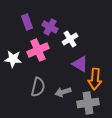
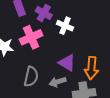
white cross: (70, 39) -> (65, 26), turned -35
purple triangle: (80, 64) -> (67, 63), moved

